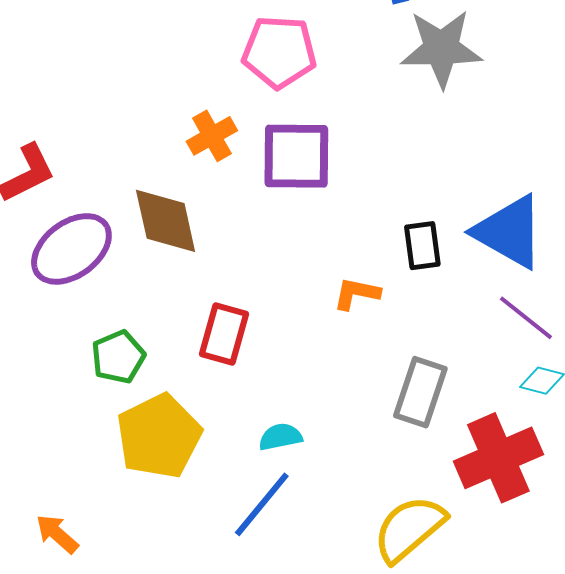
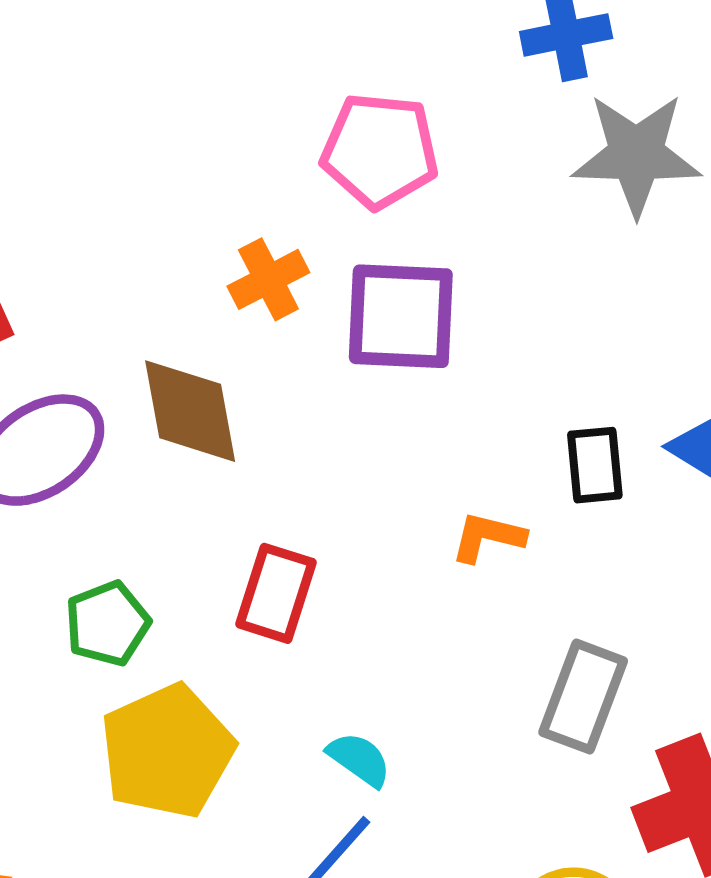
cyan semicircle: (280, 437) -> (359, 759), turned 45

